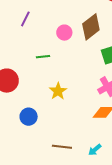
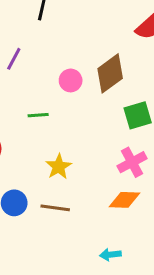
brown line: (62, 147) -> (55, 208), moved
cyan arrow: (95, 150) -> (110, 255), turned 32

